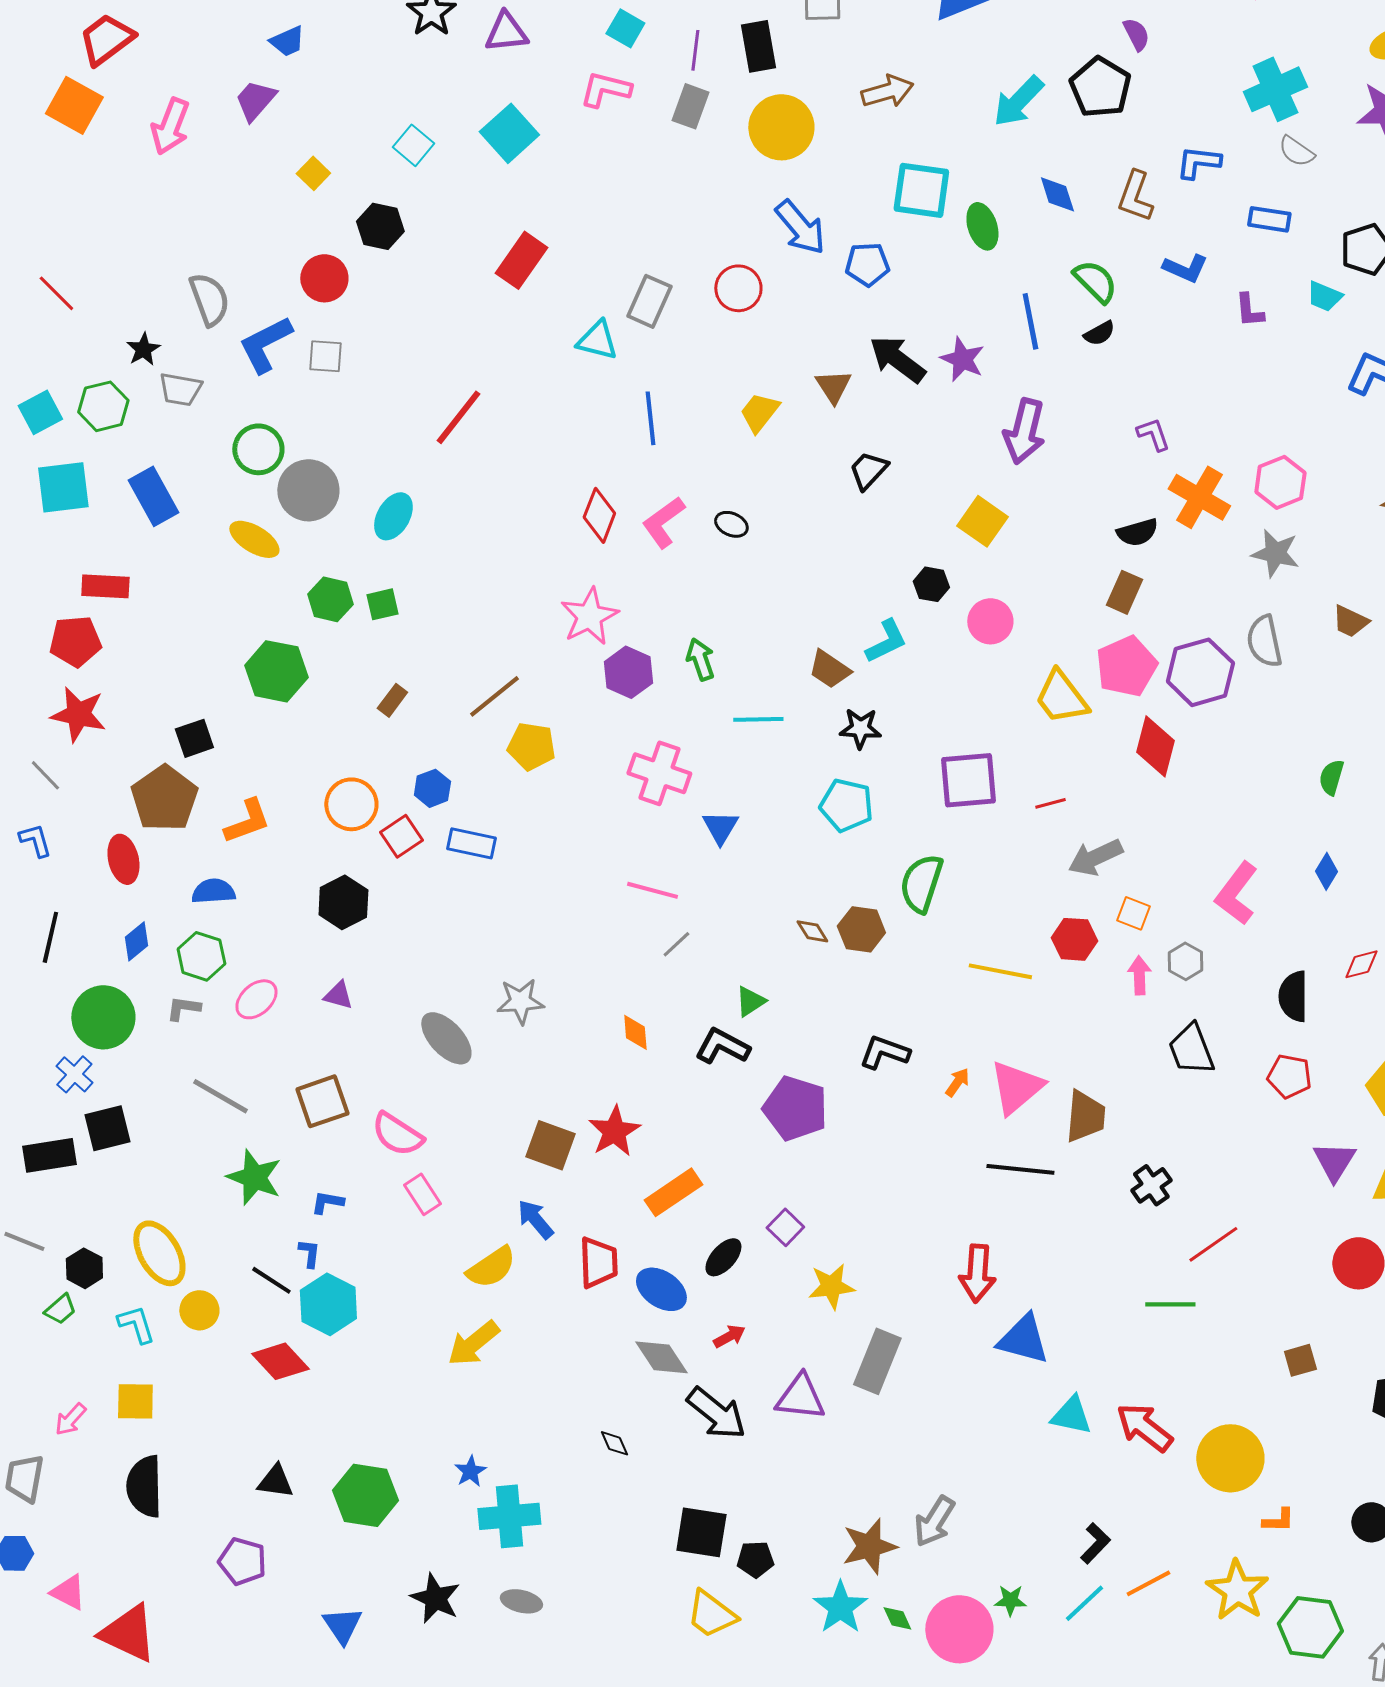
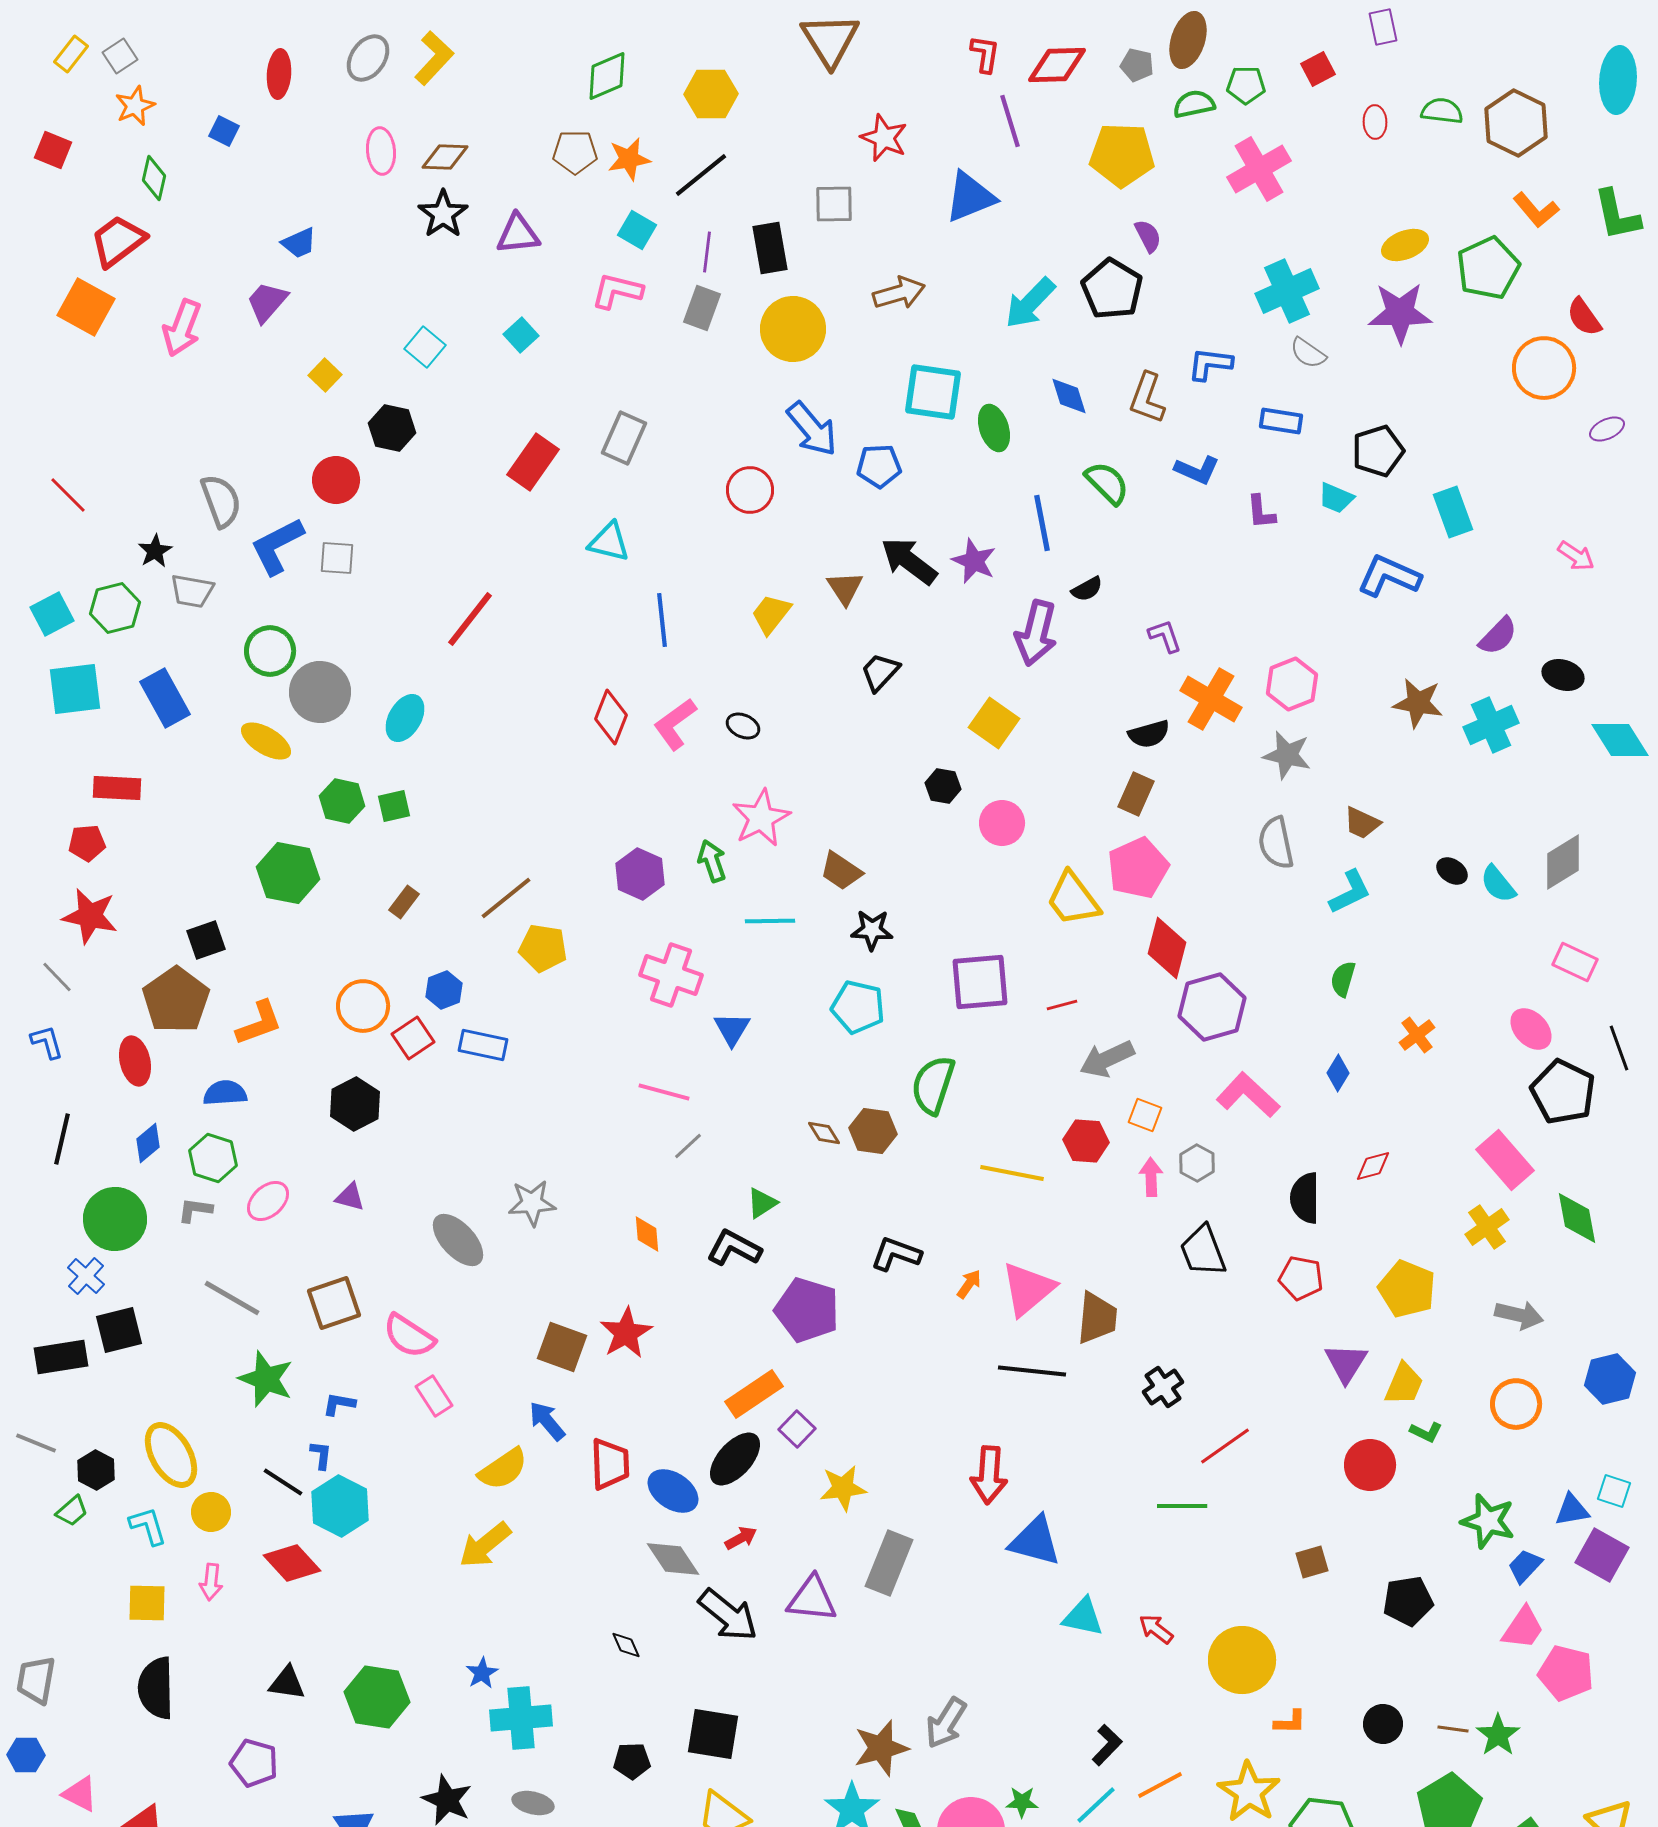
cyan square: (509, 133) -> (521, 335), size x0.6
gray rectangle: (649, 301) -> (624, 438), moved
black semicircle: (1099, 333) -> (1087, 589), moved
pink star: (589, 616) -> (761, 818), moved
red pentagon: (75, 641) -> (87, 843), size x0.7
cyan L-shape: (886, 641) -> (1350, 892), moved
purple hexagon: (1200, 672) -> (1212, 1007), moved
pink L-shape: (1236, 893) -> (1248, 1095), turned 96
orange rectangle: (673, 1192) -> (754, 1394), moved
black ellipse: (723, 1257) -> (735, 1459), size x1.4
pink arrow: (70, 1419) -> (211, 1582), moved, turned -36
red arrow: (1144, 1427) -> (1156, 1629), size x0.6
black pentagon: (755, 1559) -> (632, 1761), moved

